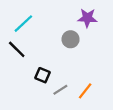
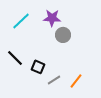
purple star: (87, 18) -> (52, 18), moved
black line: (17, 49) -> (15, 58), moved

